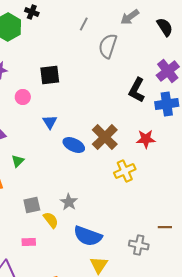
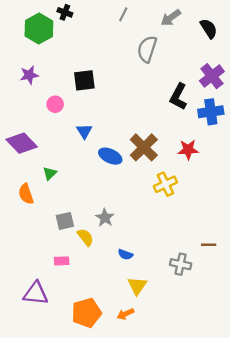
gray line: (84, 24) -> (123, 14), moved
blue semicircle: (88, 236) -> (125, 254), size x0.5

